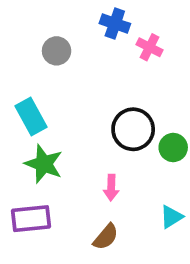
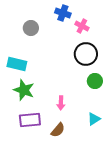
cyan rectangle: (31, 117) -> (17, 64), turned -48
black circle: (133, 129) -> (86, 54), moved
purple rectangle: (31, 219) -> (30, 120), moved

